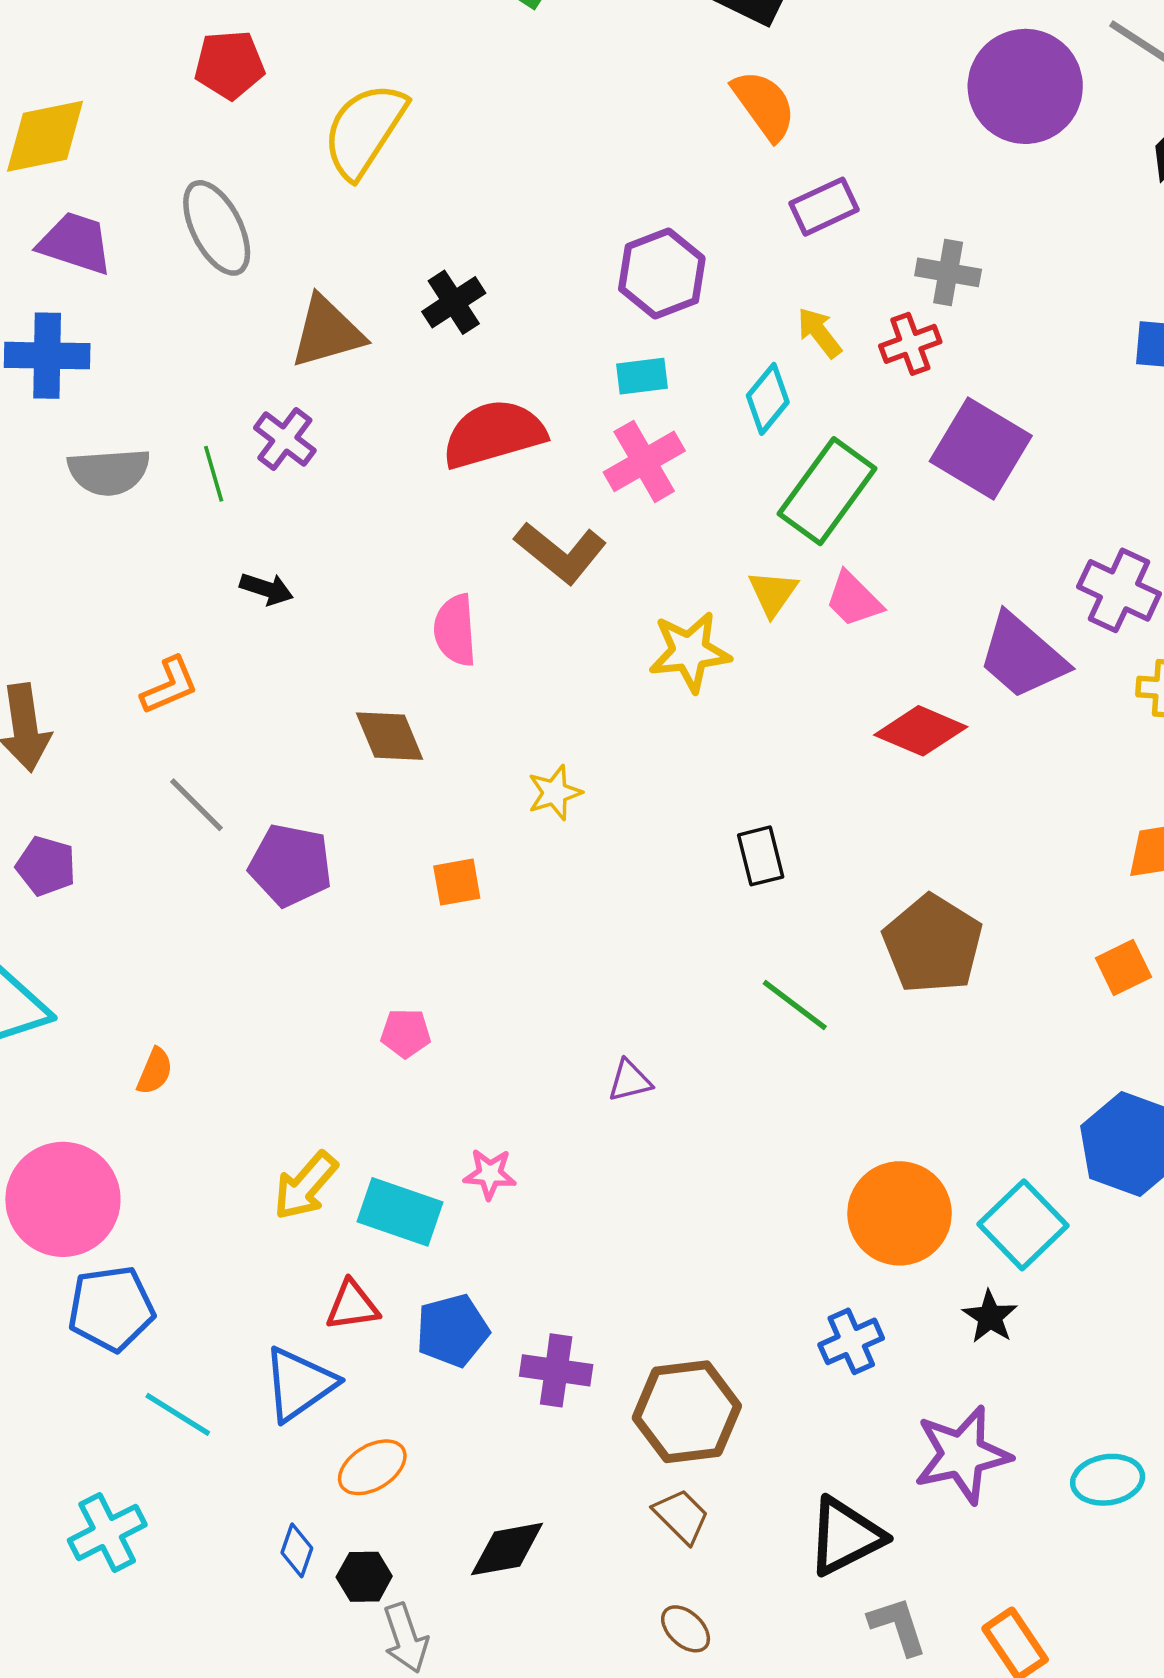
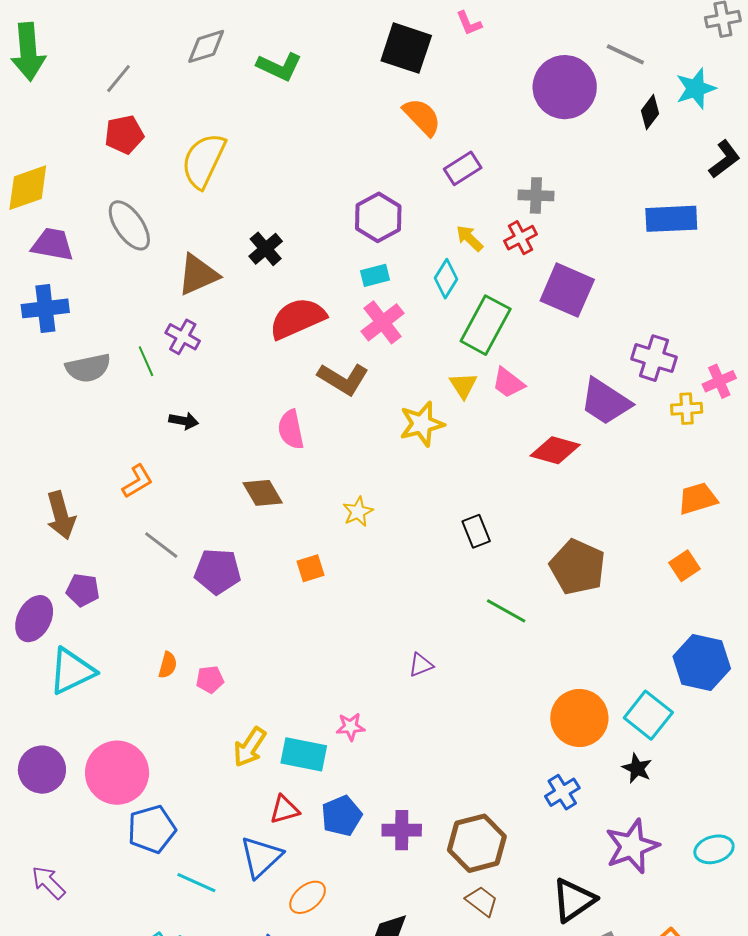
pink pentagon: (406, 1033) -> (210, 679), moved
orange semicircle: (155, 1071) -> (168, 665), moved

